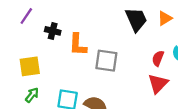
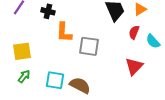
black cross: (53, 31) -> (48, 11), moved
red semicircle: (158, 58) -> (134, 32), moved

